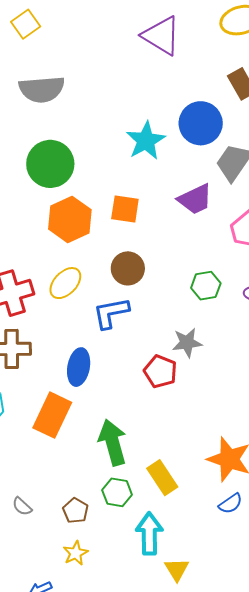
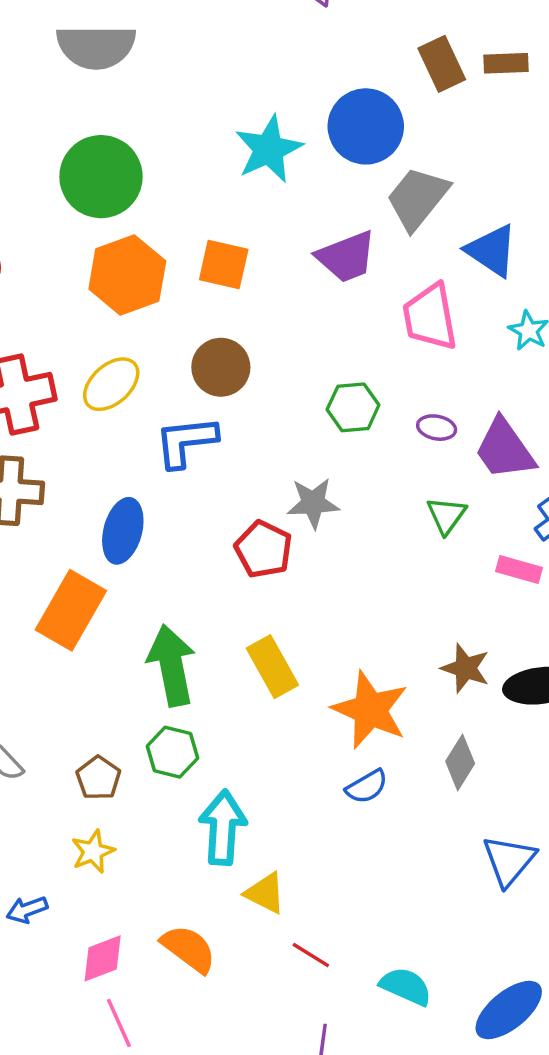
yellow rectangle: (162, 478) -> (272, 667), moved
yellow triangle: (177, 570) -> (265, 893), turned -36

